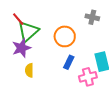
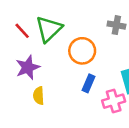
green triangle: (28, 31) -> (49, 29), moved

